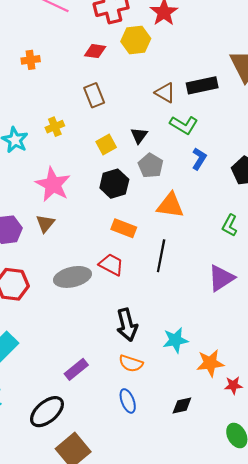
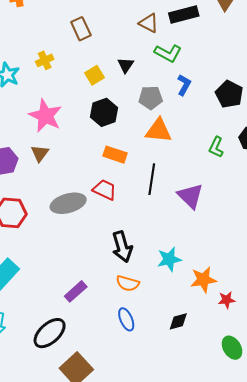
gray pentagon: (151, 166) -> (151, 98), moved, turned -30
purple triangle: (221, 278) -> (190, 196), moved, turned -40

